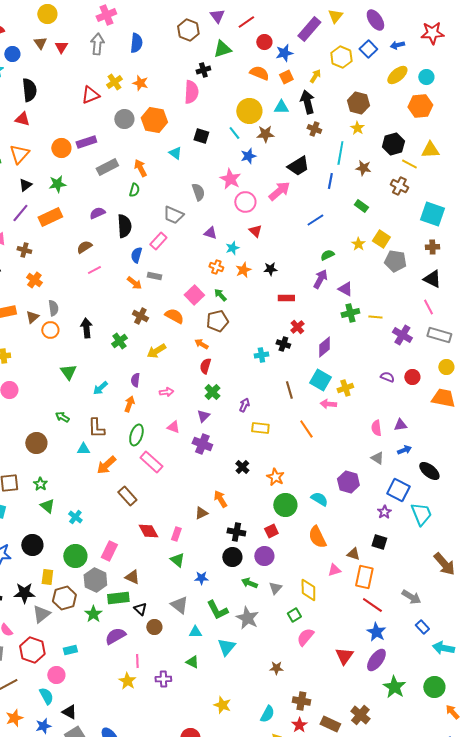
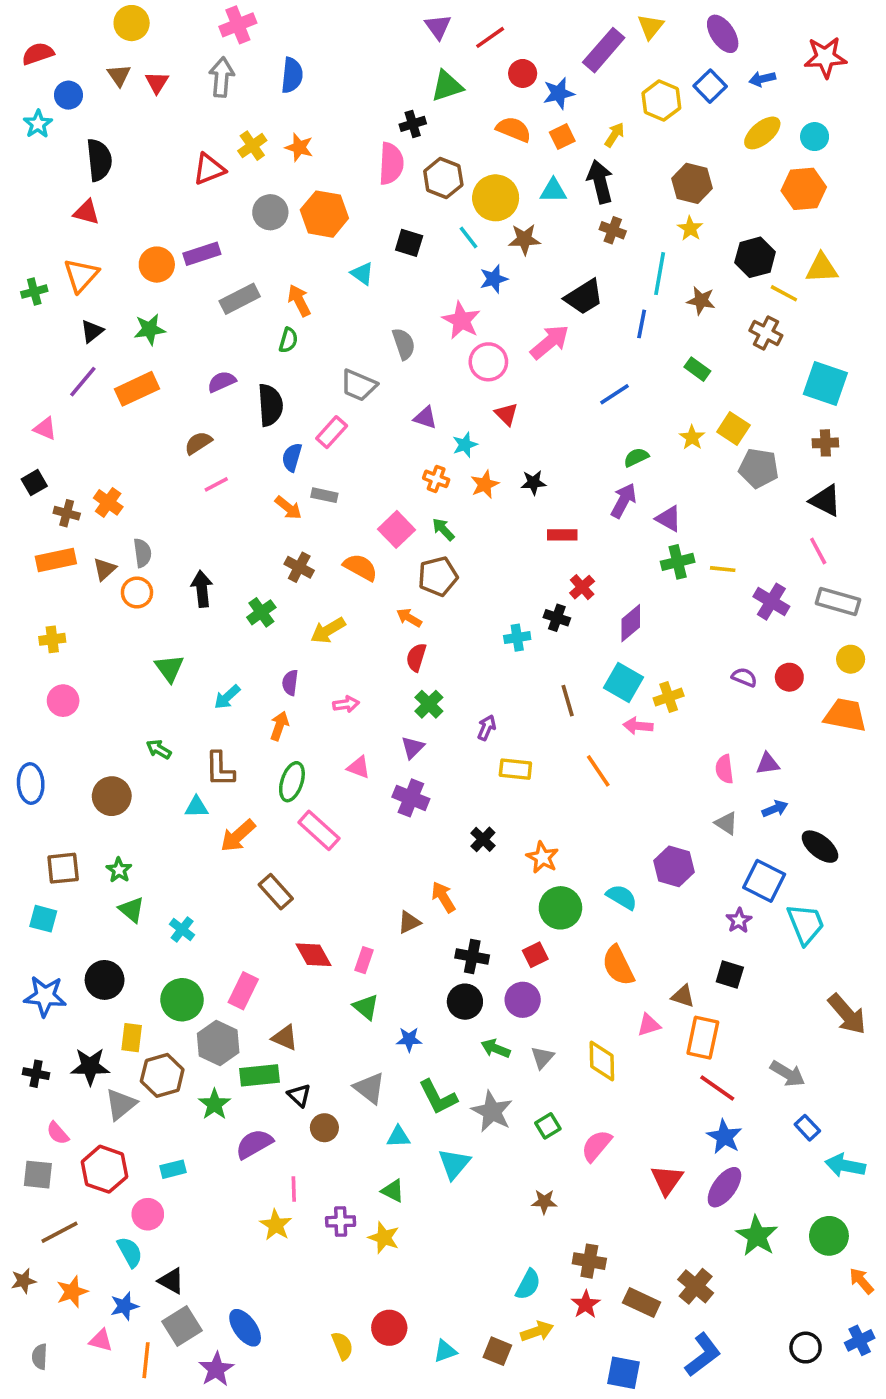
brown hexagon: (188, 30) -> (443, 178), moved
brown cross: (24, 250) -> (67, 513), moved
green square: (294, 615) -> (548, 1126), moved
yellow star: (222, 705) -> (384, 1238), moved

